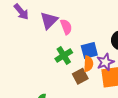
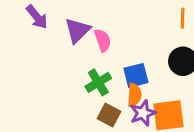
purple star: (105, 62) -> (143, 113), moved
brown square: (80, 76) -> (109, 115), moved, turned -35

